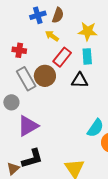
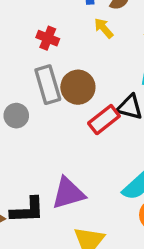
red rectangle: (62, 57) -> (104, 120), moved
purple triangle: (28, 126) -> (68, 193), moved

